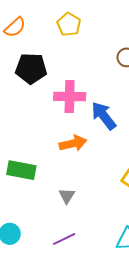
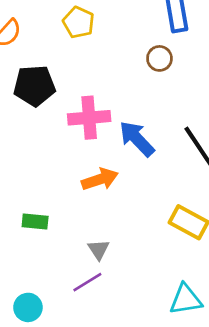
green rectangle: (21, 170) -> (35, 222), size x0.7
purple line: (64, 239) -> (87, 282), moved

